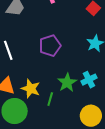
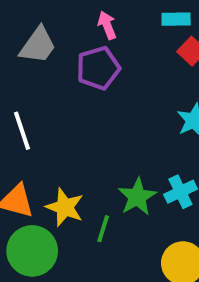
purple pentagon: (50, 46) -> (98, 68), moved

